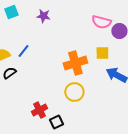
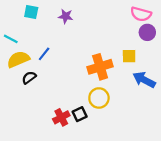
cyan square: (11, 12) -> (31, 12), turned 32
pink semicircle: (101, 22) -> (141, 14), moved
black square: (56, 122) -> (80, 114), moved

